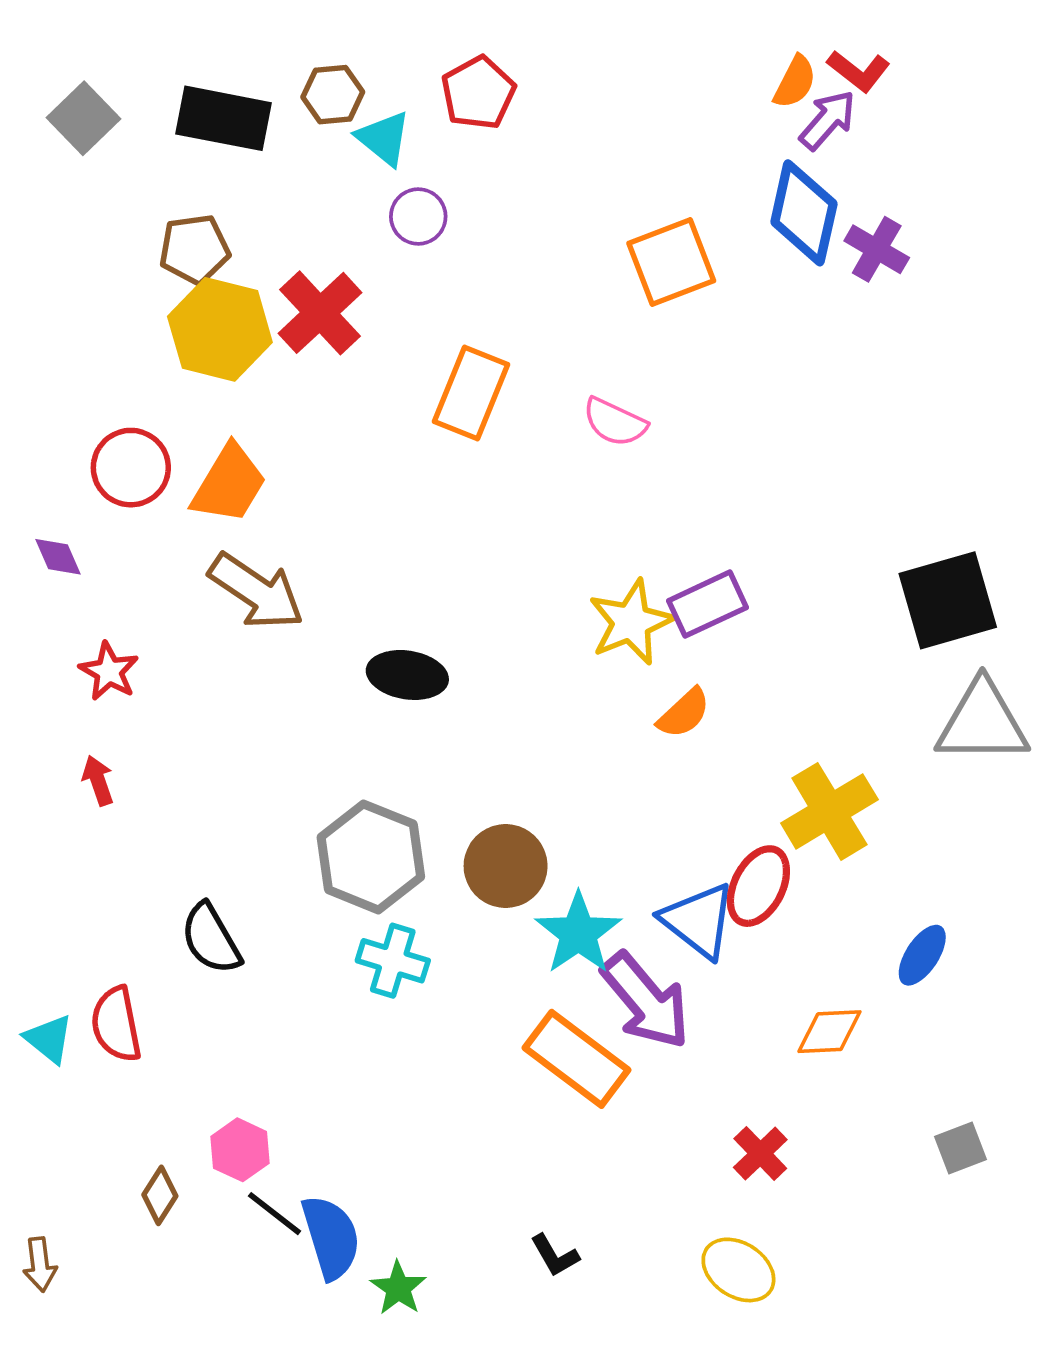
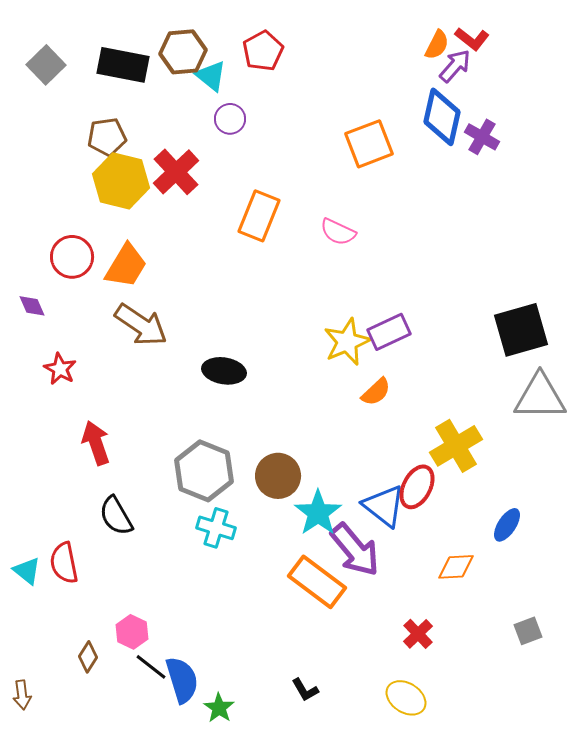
brown hexagon: (333, 95) -> (183, 52), size x1.4
red arrow: (98, 781) -> (96, 443), moved, size x1.6

